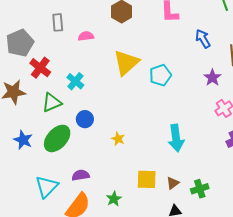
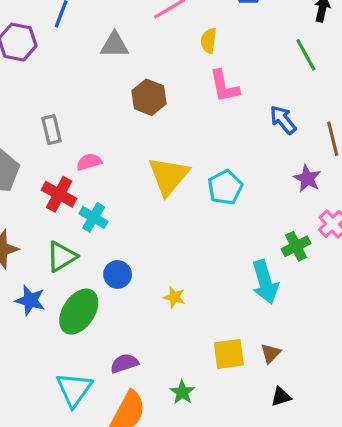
pink semicircle: (86, 36) -> (89, 162), moved
red cross: (40, 68) -> (59, 194), moved
blue star: (23, 140) -> (30, 300), moved
green cross: (200, 189) -> (296, 246), moved

